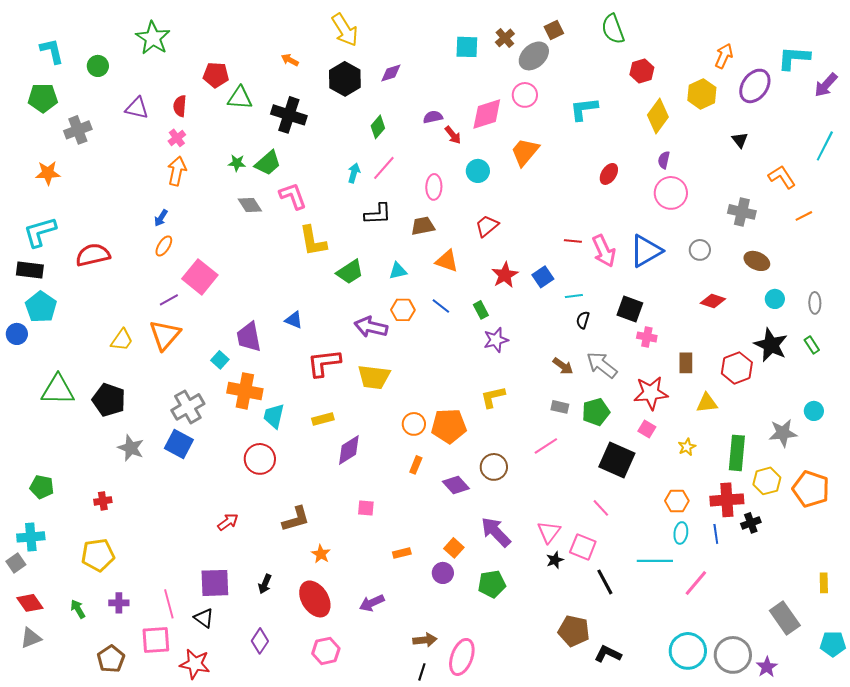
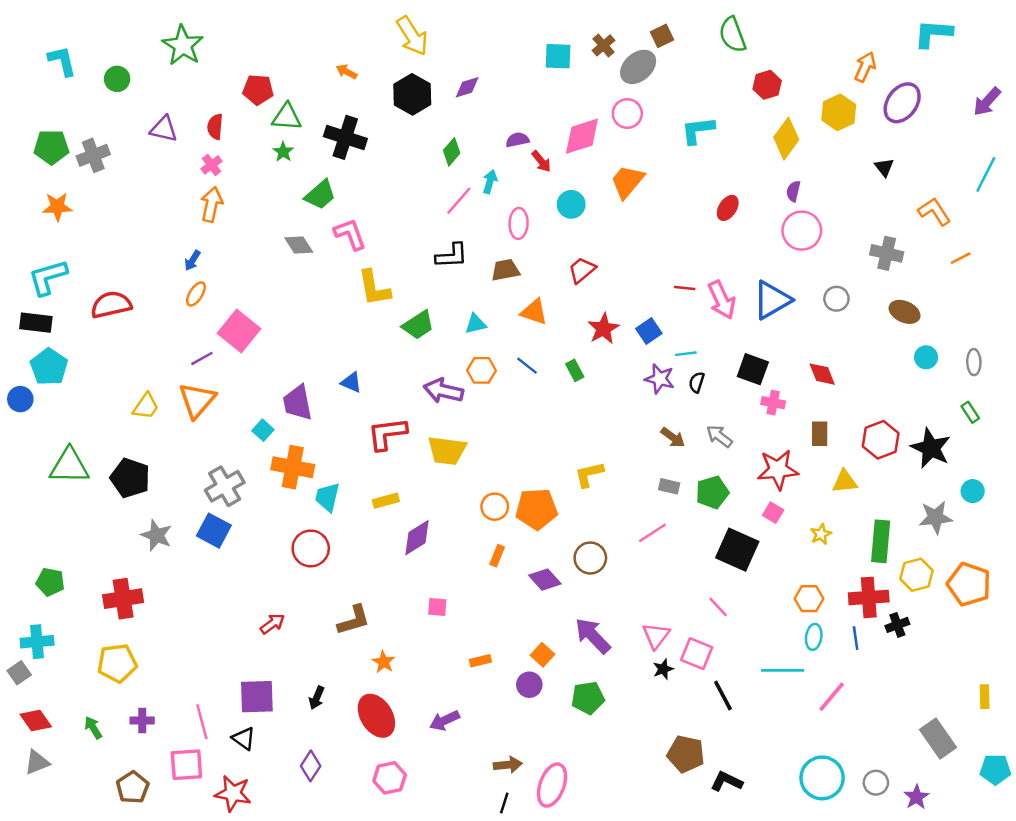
cyan L-shape: (794, 58) -> (933, 33), moved
green pentagon: (43, 98) -> (51, 147), moved
green star: (237, 163) -> (283, 152), moved, turned 30
cyan arrow: (354, 173) -> (490, 182), moved
red diamond: (713, 301) -> (822, 374), moved, turned 50
purple star: (496, 340) -> (660, 379), moved, turned 30
black star: (771, 345) -> (931, 448), moved
gray arrow: (602, 365) -> (719, 436), size x0.7
red cross: (103, 501) -> (123, 599), size x1.8
gray circle: (733, 655) -> (876, 783), size x0.6

